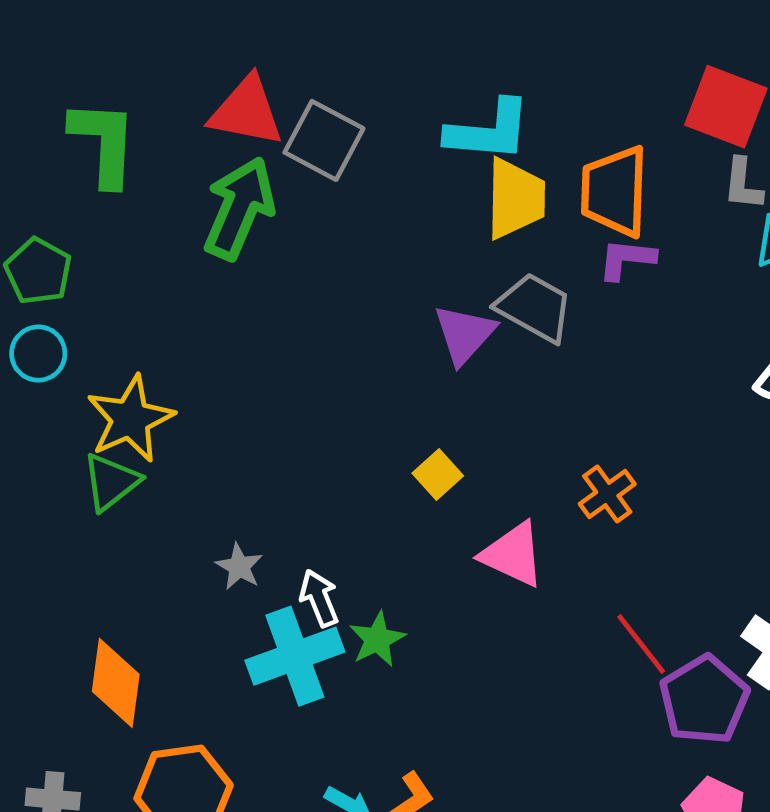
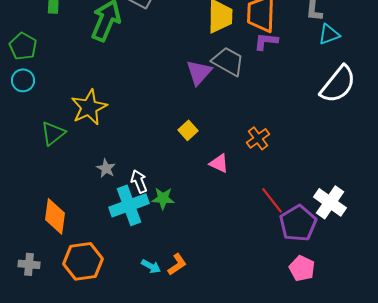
yellow star: (130, 419) -> (89, 107), moved
pink triangle: (513, 555) -> (219, 163), size x0.7
green star: (377, 639) -> (163, 198), turned 30

